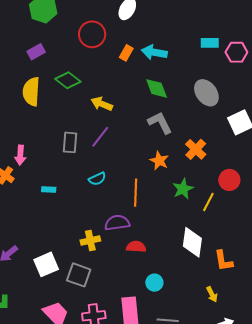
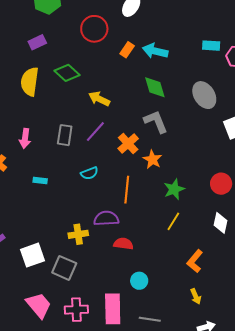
orange cross: (196, 149) -> (128, 144), moved
pink arrow: (20, 155) -> (25, 138), moved
yellow line: (208, 202) -> (173, 221), moved
white diamond: (192, 242) -> (221, 223), moved, size x0.7
orange L-shape: (224, 261) -> (195, 261), moved, turned 45

